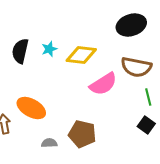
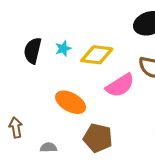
orange ellipse: (31, 108) -> (71, 102), moved
gray semicircle: (49, 143) -> (48, 147), moved

